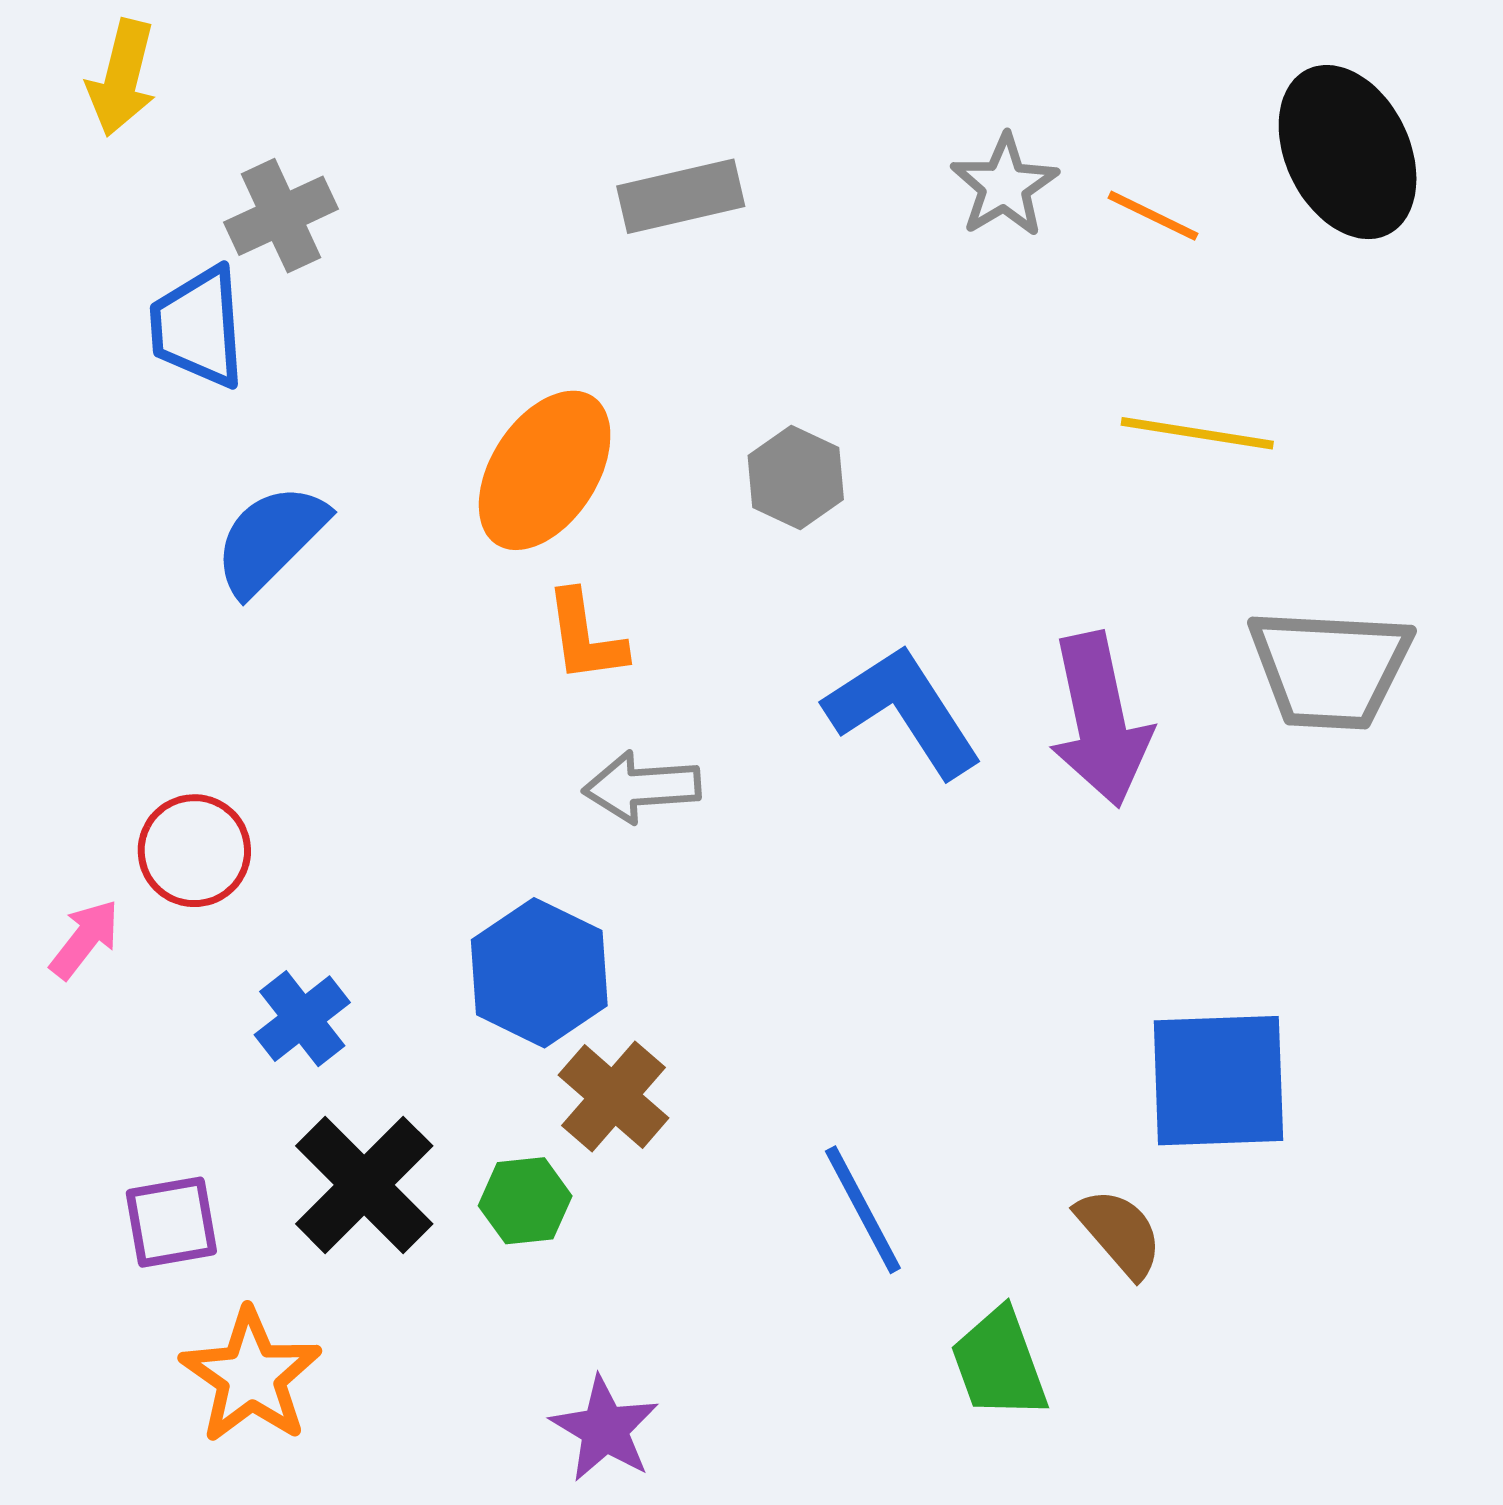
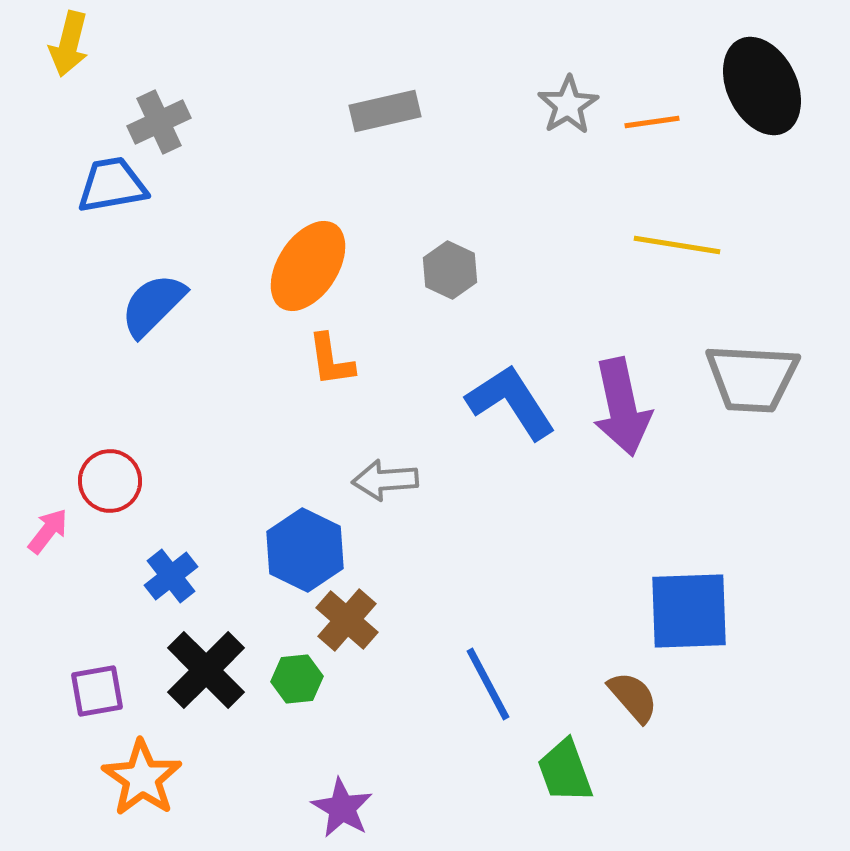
orange line: (1153, 216) -> (652, 122), turned -34
blue trapezoid: (198, 327) -> (112, 185), turned 84
gray arrow: (642, 787) -> (385, 480), moved

